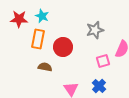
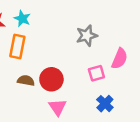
red circle: (63, 47) -> (51, 79), moved
blue cross: (99, 86) -> (105, 104), moved

